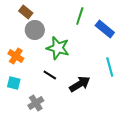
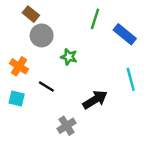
green star: (58, 48) -> (69, 57), size x0.6
black line: (50, 75) -> (46, 87), moved
gray cross: (36, 103) -> (67, 126), moved

